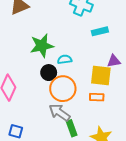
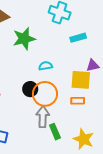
green star: (42, 46) -> (24, 39), moved
black circle: (49, 73) -> (30, 89), moved
gray arrow: (60, 112) -> (43, 117), turned 60

